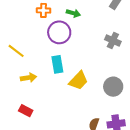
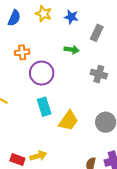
green arrow: (73, 13) -> (72, 50), moved
yellow arrow: (29, 78) -> (38, 156), moved

